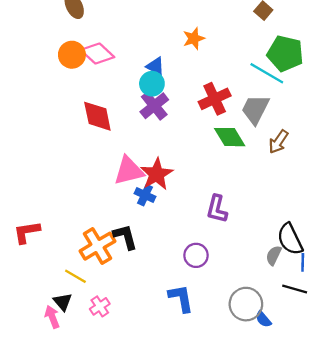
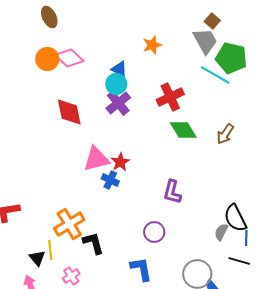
gray trapezoid: (255, 109) -> (205, 41), moved, turned 124
red star: (157, 174) -> (120, 162), size x0.7
black L-shape: (125, 237) -> (93, 243), moved
yellow line: (75, 276) -> (50, 250), turned 54
black triangle: (63, 302) -> (37, 258), moved

